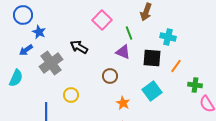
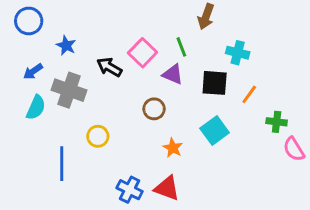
pink square: (102, 20) -> (143, 53), moved
blue star: (39, 32) -> (66, 45), moved
gray cross: (51, 63) -> (69, 90), turned -35
cyan semicircle: (16, 78) -> (36, 107), moved

